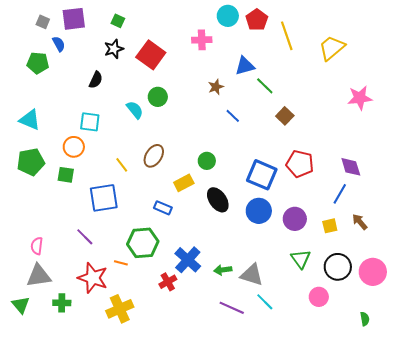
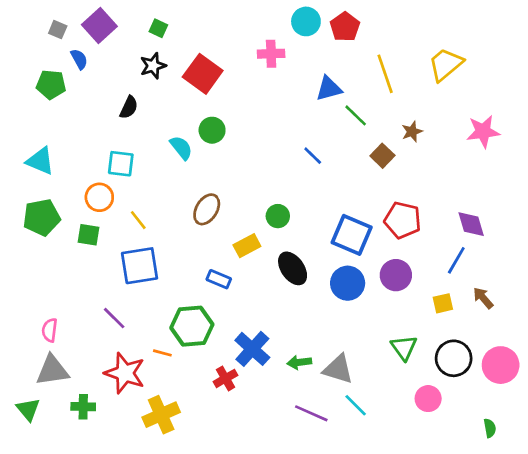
purple square: (74, 19) -> (99, 25), turned -35
yellow line: (287, 36) -> (385, 74), moved
brown star: (216, 87) -> (412, 132), moved
yellow line: (122, 165) -> (138, 220), moved
purple circle: (295, 219) -> (396, 275), moved

